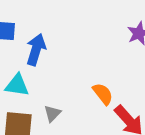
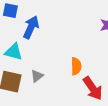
orange semicircle: (103, 94) -> (76, 66), turned 30

